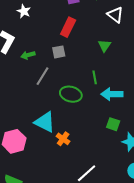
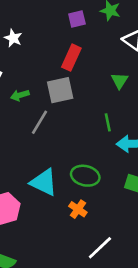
gray square: (59, 52) -> (60, 90), size x1.5
green ellipse: (71, 94) -> (85, 176), moved
orange cross: (63, 139) -> (78, 209), moved

